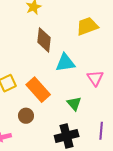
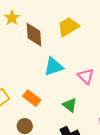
brown diamond: (44, 40) -> (34, 35), moved
orange rectangle: (38, 90) -> (32, 98), size x0.7

